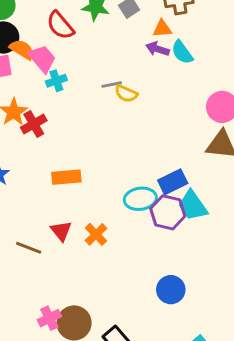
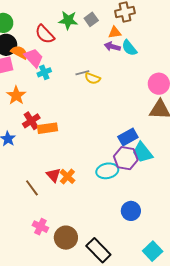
red cross: (34, 124) -> (31, 121), moved
orange rectangle: (66, 177) -> (48, 128), moved
cyan ellipse: (140, 199) -> (107, 171), moved
orange cross: (96, 234) -> (67, 176), moved
brown line: (29, 248) -> (32, 188), turned 36
pink cross: (49, 318) -> (40, 227), moved, turned -35

